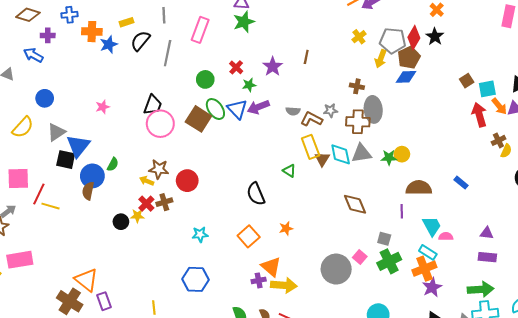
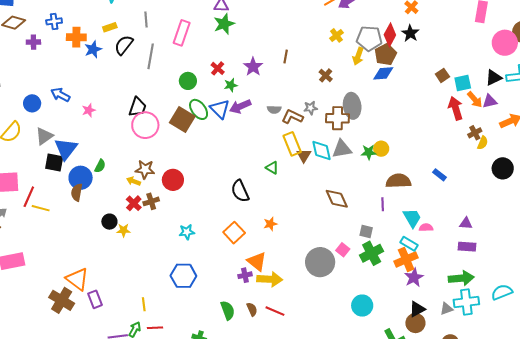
blue arrow: (33, 55) -> (60, 95), moved
brown cross: (357, 86) -> (326, 75), moved, turned 32
yellow star: (137, 216) -> (124, 230), moved

